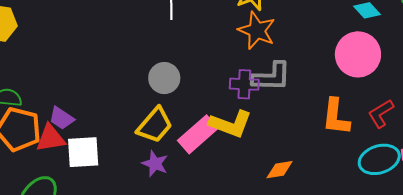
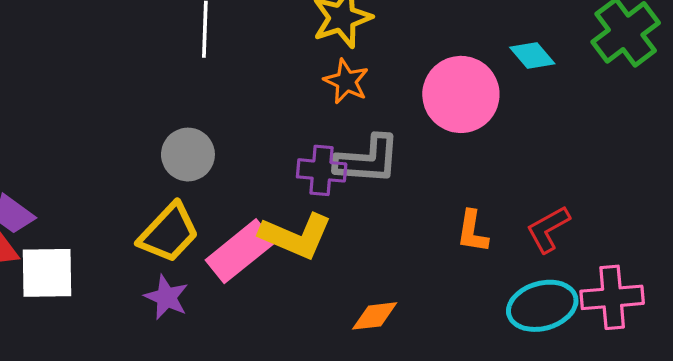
orange star: (257, 30) -> (346, 81), size x0.7
pink circle: (358, 54) -> (461, 94), moved
orange L-shape: (336, 117) -> (472, 232), size x0.7

